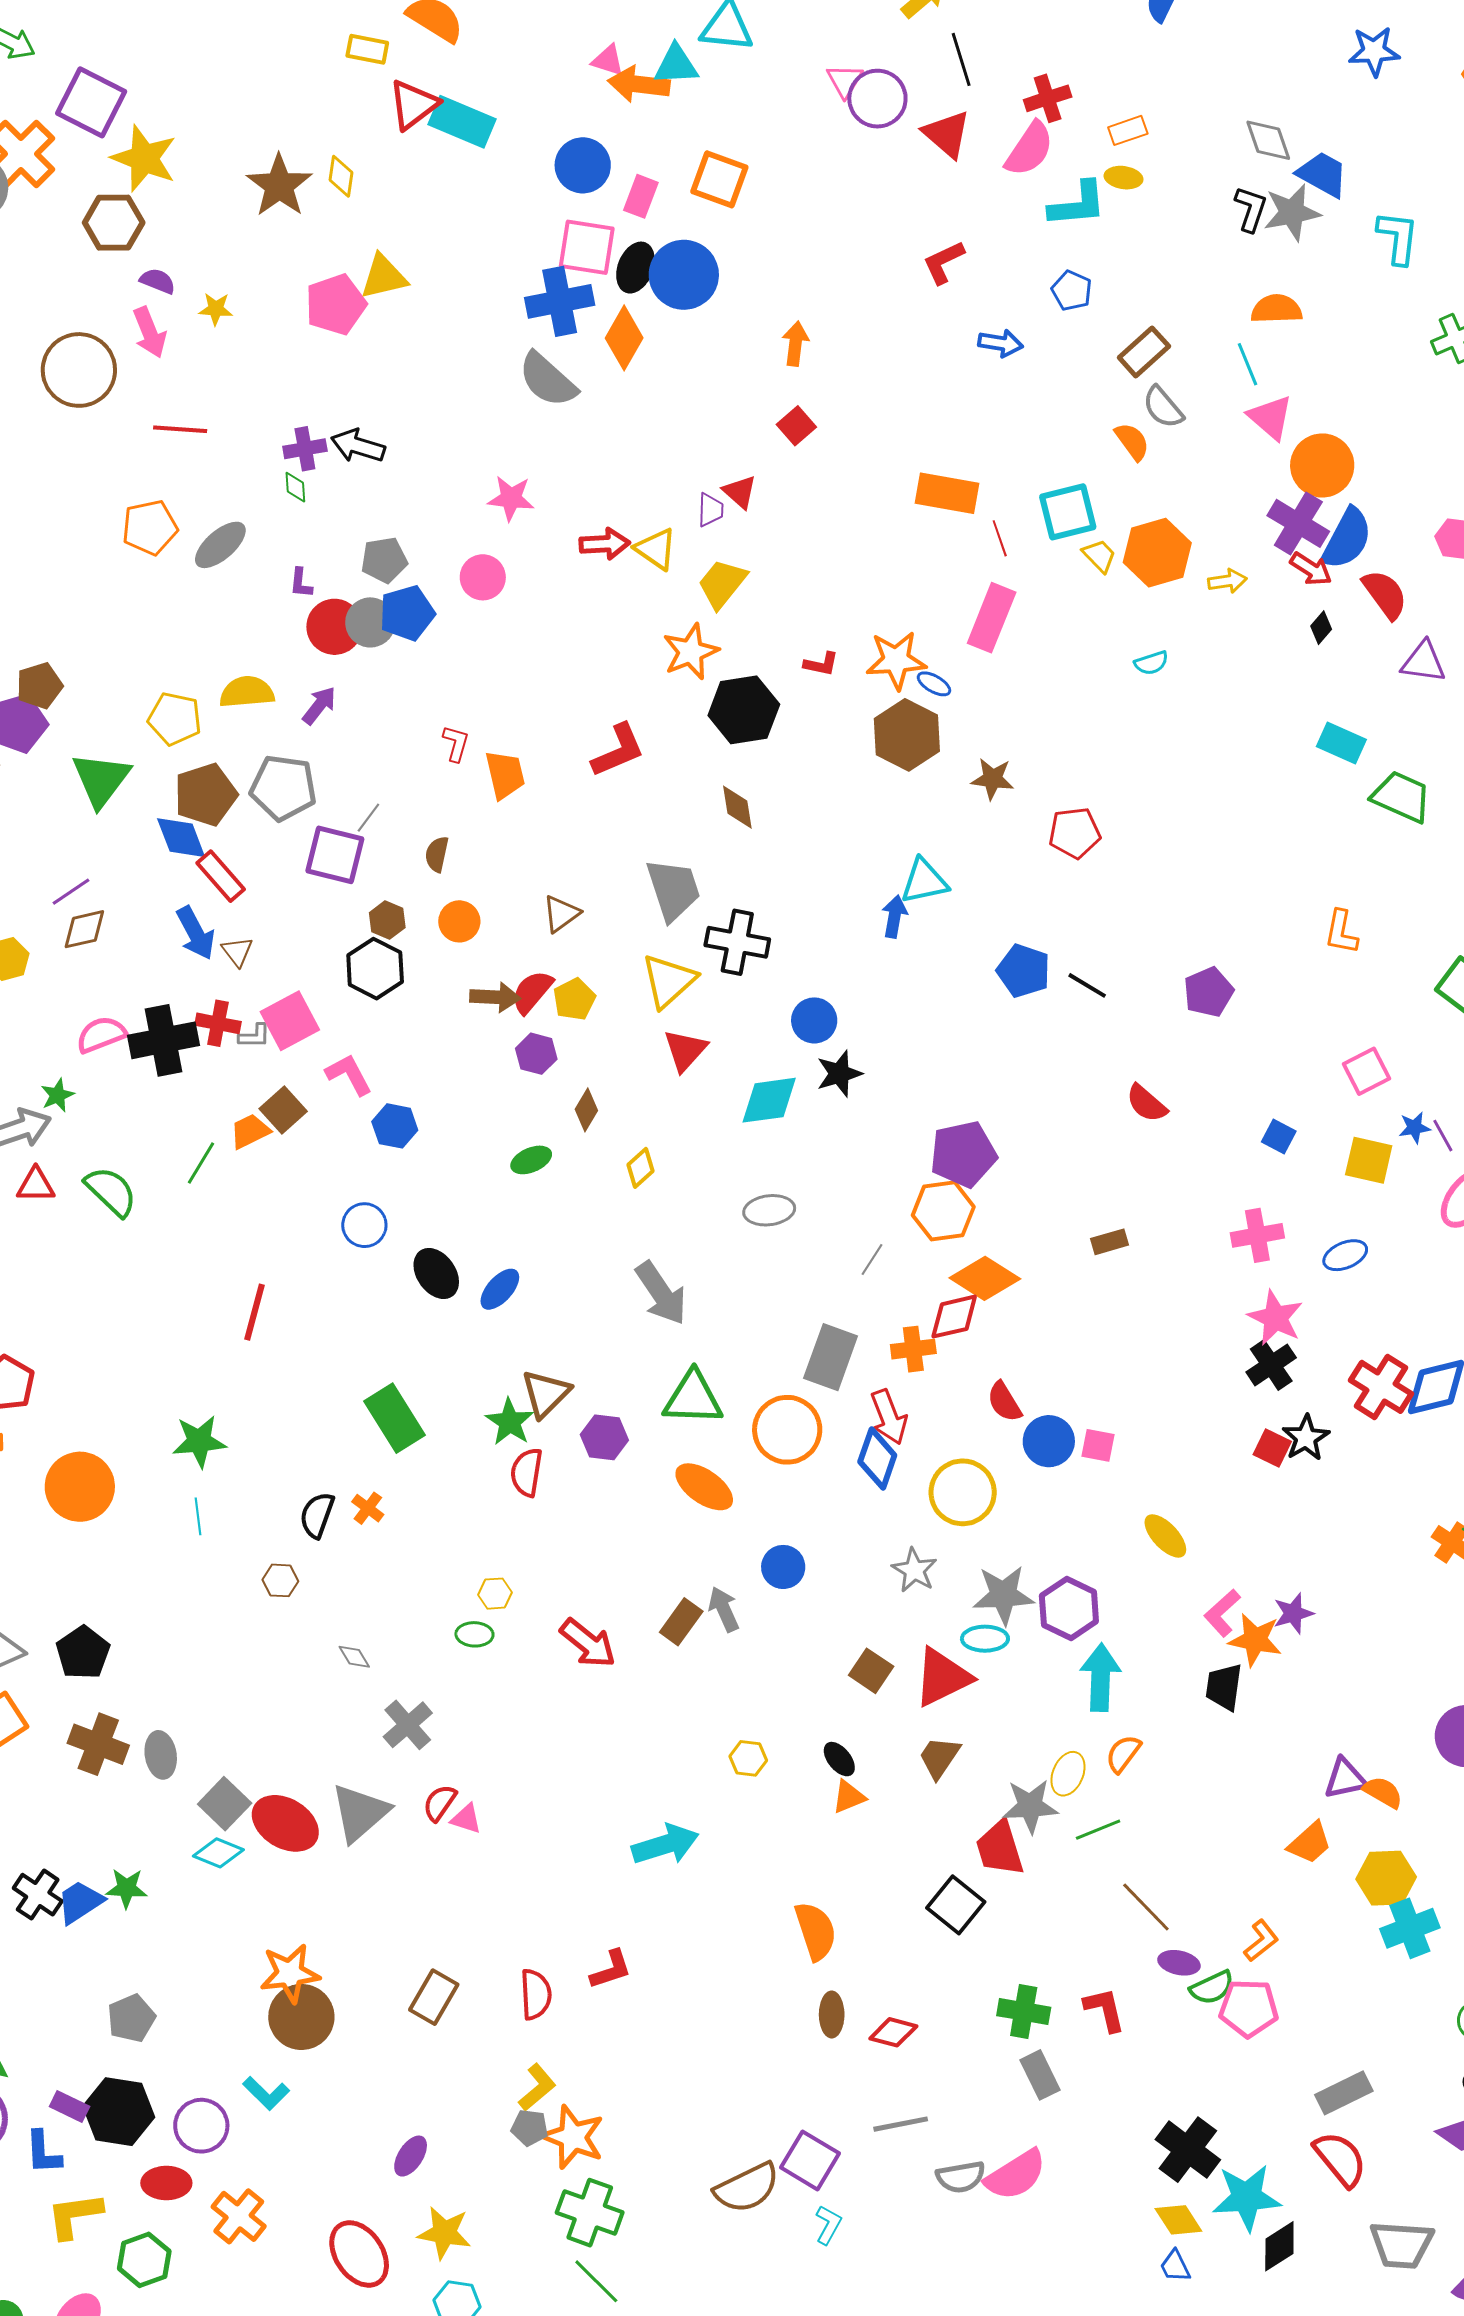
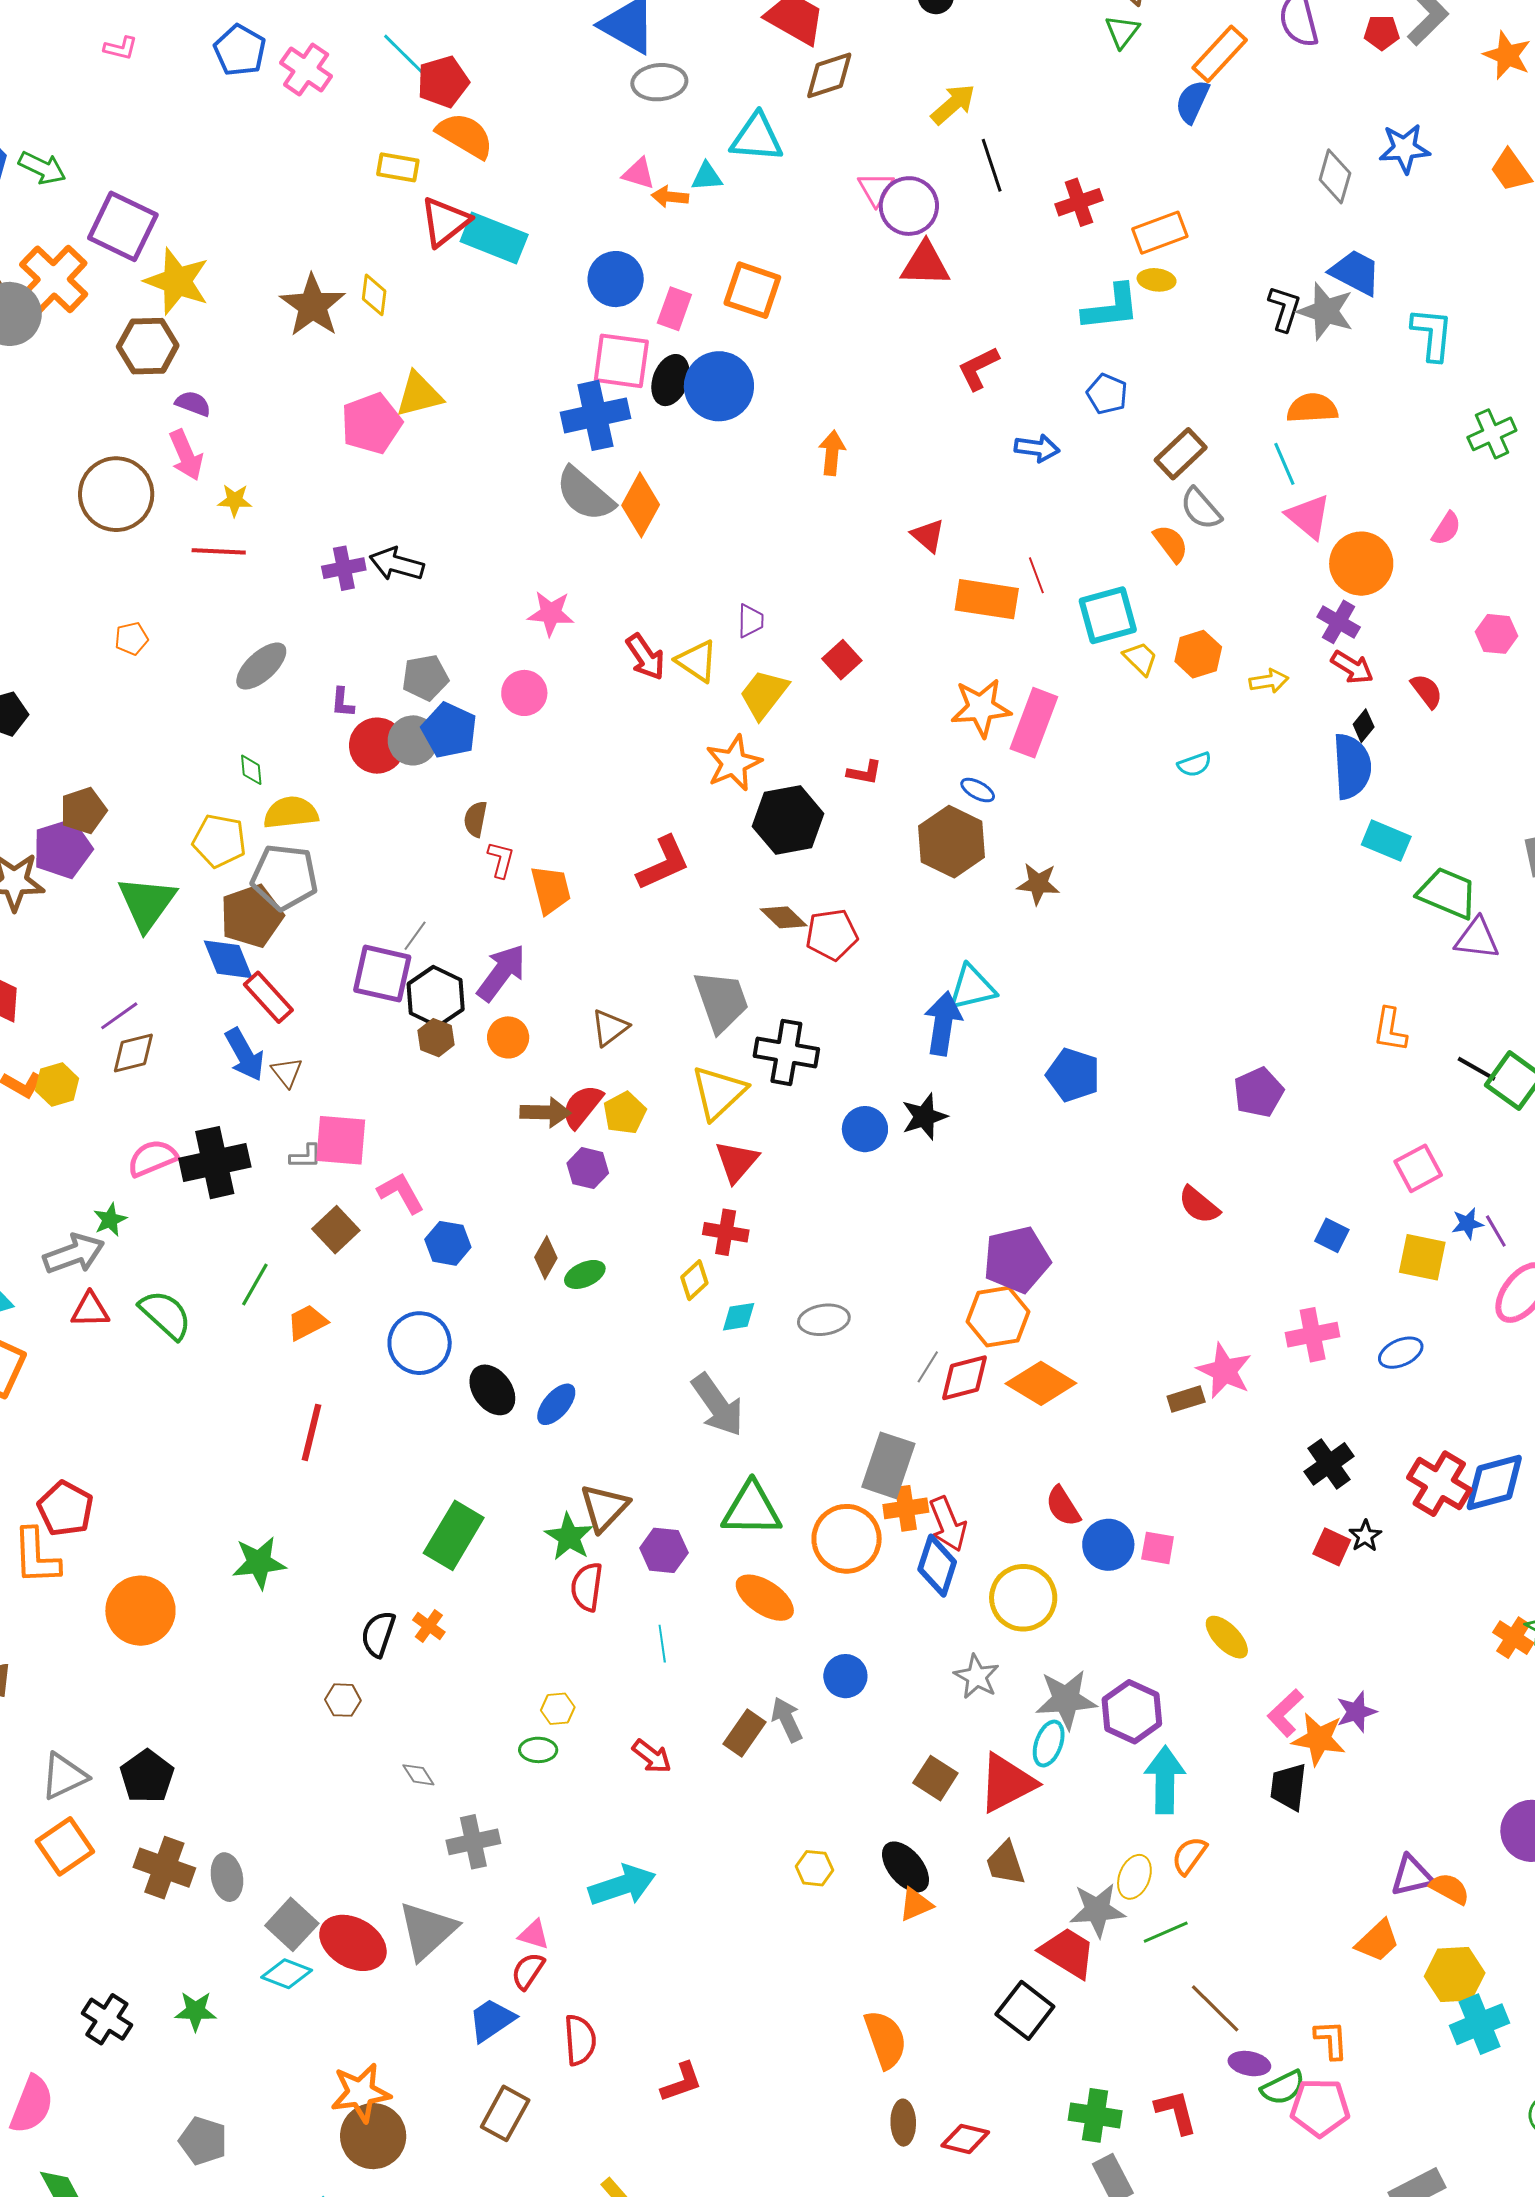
cyan triangle: (676, 65) -> (707, 177), size x0.7
orange arrow: (639, 84) -> (670, 197), size x0.6
orange rectangle: (1128, 130) -> (1160, 233), size x1.4
red triangle: (947, 134) -> (925, 264), moved, turned -38
gray diamond: (1268, 140) -> (1335, 176), moved, turned 36
pink semicircle: (1029, 149) -> (1446, 529), moved, size x0.6
gray star: (1292, 212) -> (1326, 311), turned 30
yellow star: (216, 309) -> (235, 500), moved
orange diamond: (624, 338) -> (641, 505), moved
red square: (796, 426) -> (842, 660), moved
green diamond: (295, 487) -> (251, 770), moved
red triangle: (740, 492) -> (928, 535), moved
purple cross: (1298, 523) -> (1339, 622), size x0.7
orange pentagon: (150, 528) -> (132, 638), moved, size x0.6
red line: (1000, 538) -> (1036, 575), moved
blue semicircle: (1347, 539) -> (1352, 766), moved, turned -30
red arrow: (605, 544) -> (645, 657), turned 60
orange hexagon: (1157, 553) -> (1198, 654), size x0.7
red semicircle: (1385, 594) -> (1427, 691), size x0.7
blue pentagon: (407, 613) -> (449, 730), turned -30
orange star: (896, 660) -> (981, 708), moved
purple triangle: (1423, 662) -> (1477, 939), moved
purple arrow: (319, 705) -> (501, 973), moved, size x1.5
gray pentagon: (283, 788) -> (284, 877), moved
brown diamond: (737, 807) -> (784, 917), turned -36
red pentagon: (1075, 833) -> (832, 935), moved
brown semicircle: (437, 854) -> (475, 819), moved
blue arrow: (894, 916) -> (943, 1023), size x1.5
black hexagon: (375, 969) -> (436, 997), moved
black line: (1087, 985) -> (1477, 1069), moved
pink square: (290, 1021) -> (341, 1140), turned 34
red cross: (218, 1023) -> (726, 1232), moved
black star: (839, 1074) -> (924, 1117), moved
cyan diamond: (769, 1100) -> (739, 1317), moved, size x0.6
brown diamond: (586, 1110) -> (546, 1258), moved
orange trapezoid: (250, 1131) -> (307, 1323), moved
blue circle: (364, 1225) -> (420, 1343), size x1.4
brown rectangle: (1110, 1242) -> (1186, 1399), moved
red diamond: (954, 1317) -> (964, 1378), moved
pink star: (1275, 1318) -> (1224, 1371), moved
orange cross: (913, 1349) -> (906, 1508), moved
green rectangle: (395, 1418) -> (454, 1535), turned 64
black star: (1306, 1438) -> (1365, 1536), size x0.7
cyan line: (198, 1516) -> (662, 1644), moved
cyan ellipse: (985, 1639) -> (1049, 1744), turned -69
red arrow: (588, 1643) -> (652, 1756), size x0.7
gray cross: (408, 1725) -> (473, 1842), turned 30
brown trapezoid: (939, 1757) -> (1005, 1863), turned -51
black ellipse: (839, 1759) -> (906, 1867), size x1.5
red semicircle: (440, 1803) -> (528, 1971), moved
cyan arrow: (665, 1844) -> (622, 1885), moved
red trapezoid: (1000, 1848) -> (1068, 1953), turned 140
blue trapezoid: (80, 1902) -> (492, 2020), moved
orange L-shape: (1261, 1941) -> (1331, 2040), turned -54
red semicircle: (536, 1994) -> (580, 2040), moved
gray pentagon: (131, 2018) -> (203, 2141), turned -30

